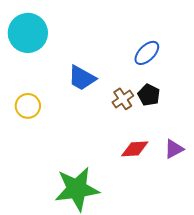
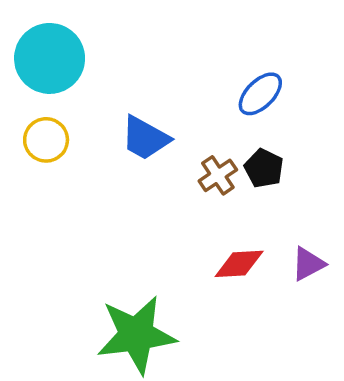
yellow circle: (28, 106) -> (46, 140), moved

